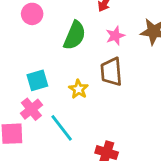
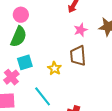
green semicircle: (75, 35) -> (19, 37), moved
pink cross: (31, 109) -> (11, 77), moved

